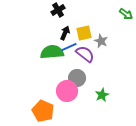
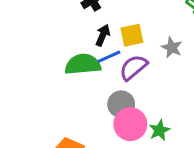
gray star: (101, 41) -> (172, 47), moved
purple semicircle: (85, 54) -> (133, 67), turned -78
pink circle: (67, 91) -> (130, 124), moved

